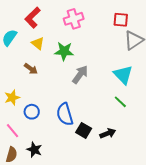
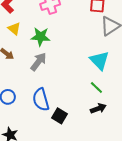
gray arrow: (80, 75) -> (38, 62), moved
black arrow: (108, 133) -> (98, 108), moved

